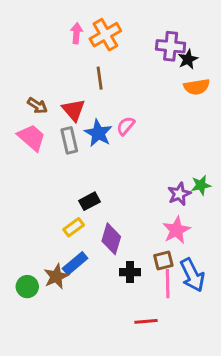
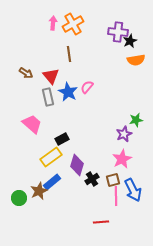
pink trapezoid: (32, 137) -> (32, 124), moved
green star: (201, 185) -> (136, 120), moved
yellow rectangle: (74, 227) -> (51, 157), size x1.5
black cross: (130, 272) -> (92, 179), moved, turned -32

